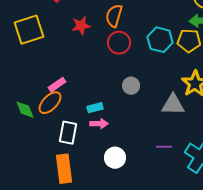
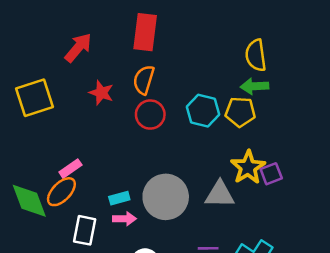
red star: (81, 26) -> (101, 93), turned 30
gray circle: (131, 86) -> (166, 197), moved, size x2.0
green diamond: (25, 110) -> (29, 201), size x1.5

